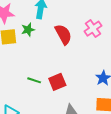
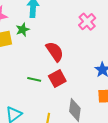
red semicircle: (63, 34) -> (55, 52), moved

